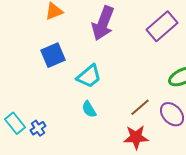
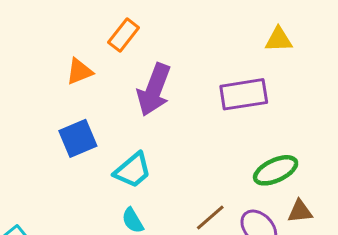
purple rectangle: (162, 26) -> (244, 94), turned 32

